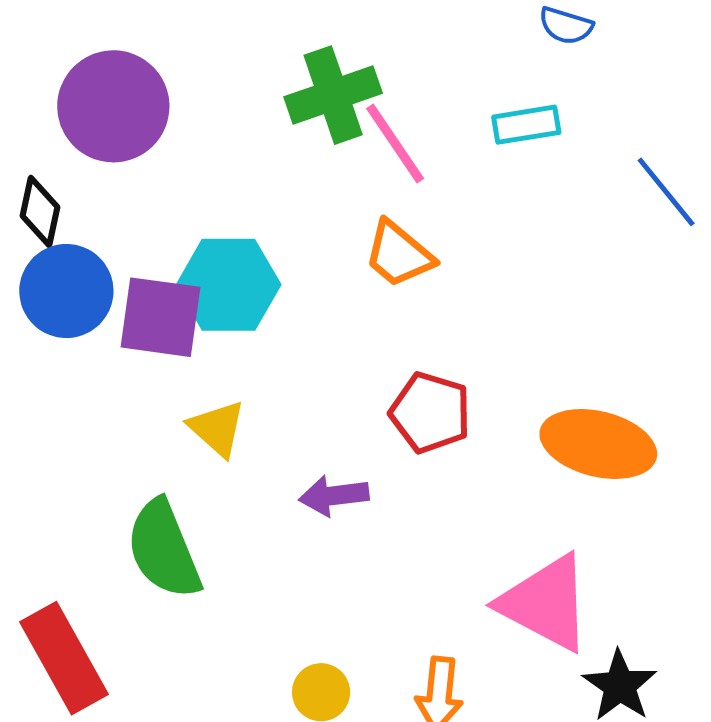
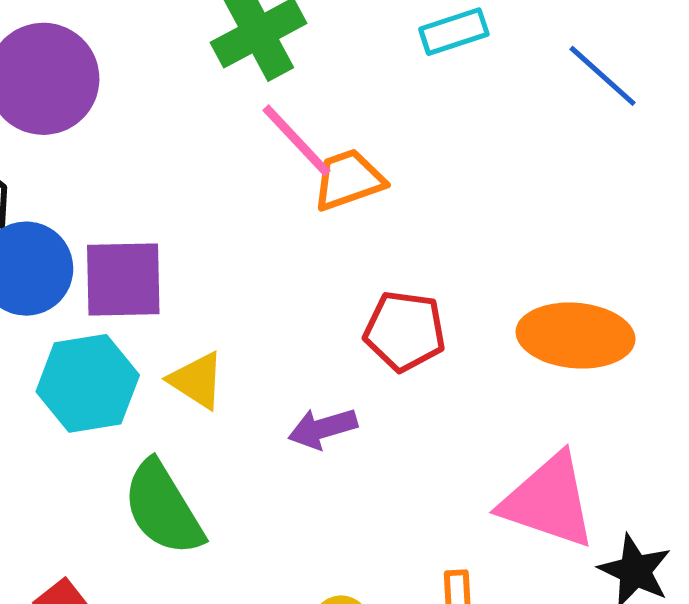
pink line: (395, 144) -> (296, 140), moved
orange trapezoid: (399, 254) -> (348, 180), turned 130
cyan hexagon: (229, 285) -> (88, 383), moved

